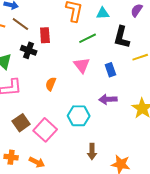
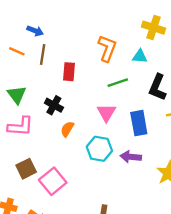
brown line: (20, 24) -> (43, 55), turned 54
black cross: (29, 50) -> (54, 105), moved
blue rectangle: (110, 70) -> (139, 123), size x1.5
cyan hexagon: (79, 116) -> (99, 149), moved

